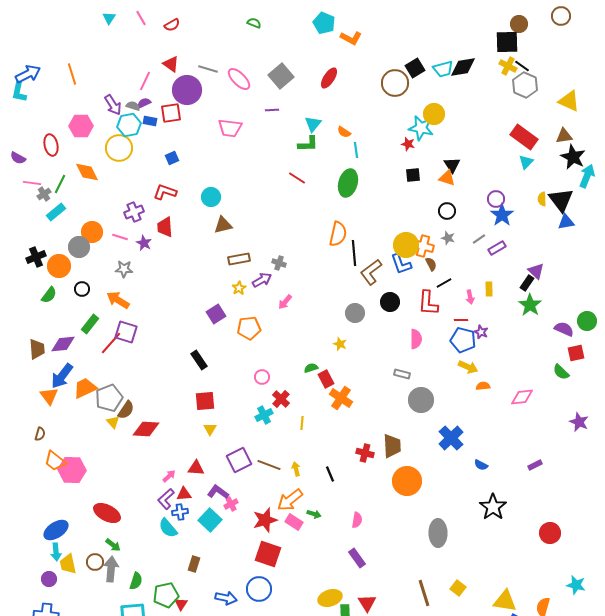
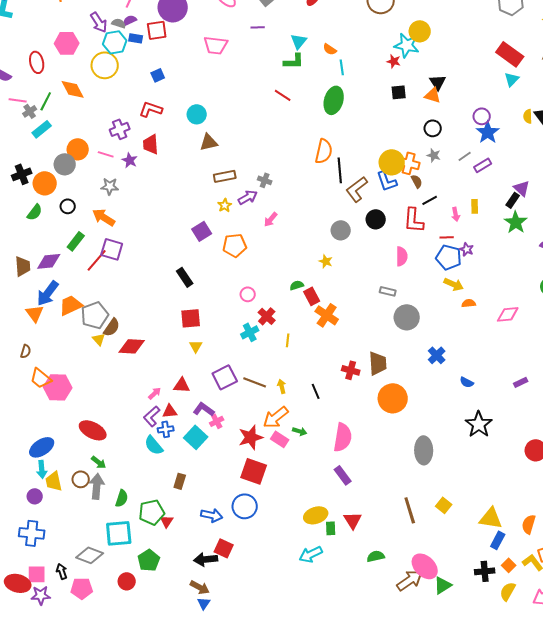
blue cross: (451, 438) -> (437, 355), size x0.7
pink semicircle: (357, 520) -> (343, 437), size x1.8

